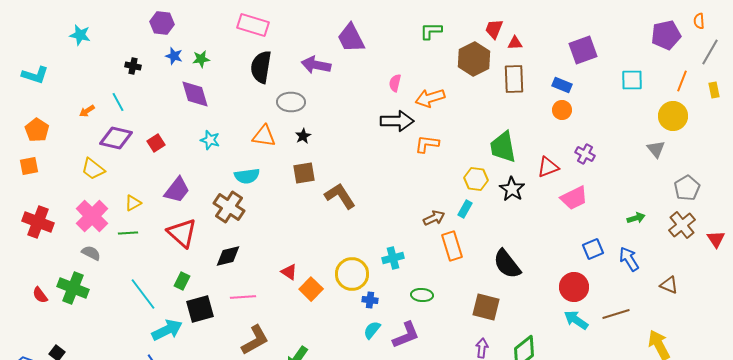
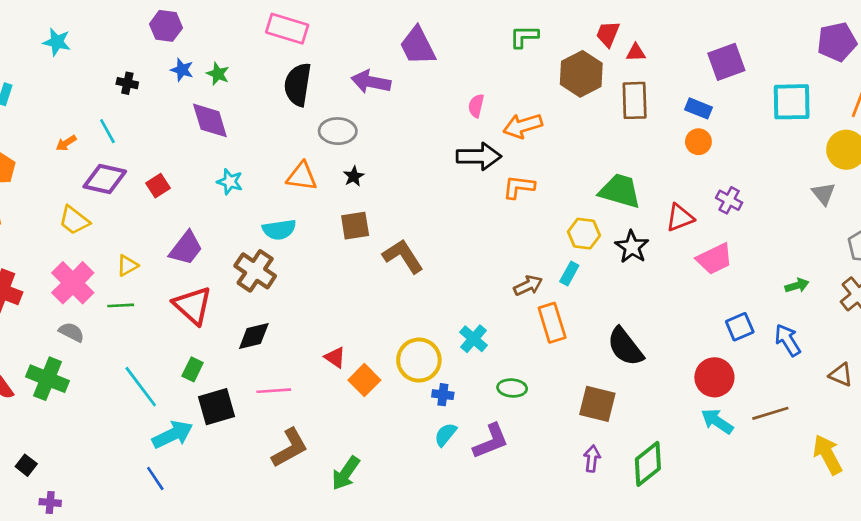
green star: (201, 59) -> (218, 74), turned 30
cyan square: (632, 80) -> (792, 102), size x1.4
green trapezoid: (503, 147) -> (620, 191), turned 116
cyan cross: (393, 258) -> (473, 339), turned -35

